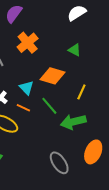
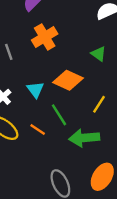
orange line: (23, 108) -> (38, 130), moved

